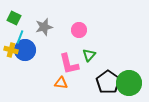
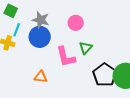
gray star: (44, 27) -> (41, 20), turned 30
blue circle: (25, 50) -> (40, 37), moved
orange triangle: (61, 83) -> (41, 77), moved

